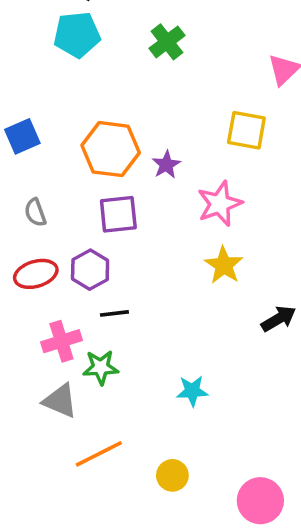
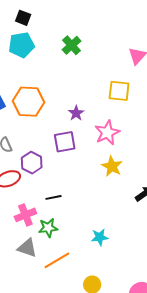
orange hexagon: (111, 149) -> (28, 102), moved
purple square: (118, 214) -> (65, 142), moved
purple hexagon: (90, 270) -> (32, 163), moved
orange line: (99, 454) -> (57, 260), moved

